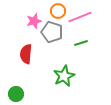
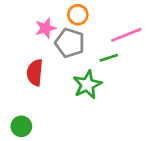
pink line: (80, 17) -> (126, 35), moved
green star: (64, 76) -> (87, 85), moved

